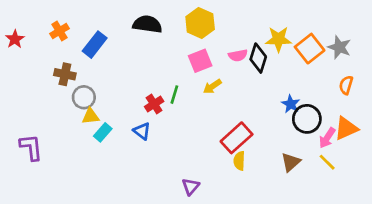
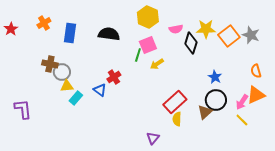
black semicircle: (147, 24) -> (109, 34), moved
blue rectangle: (95, 45) -> (70, 33), turned -30
pink semicircle: (238, 55) -> (176, 29), moved
brown cross: (65, 74) -> (50, 64), moved
orange semicircle: (346, 85) -> (256, 71), moved, turned -32
green line: (174, 95) -> (138, 55), moved
black circle: (307, 119) -> (216, 100), moved
blue triangle: (142, 131) -> (100, 90), moved
brown triangle: (291, 162) -> (205, 112), moved
purple triangle: (191, 186) -> (153, 138), moved

